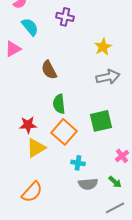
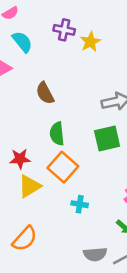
yellow star: (103, 47) -> (90, 42), moved
green square: (101, 121) -> (107, 138), moved
gray semicircle: (88, 184) -> (95, 254), moved

